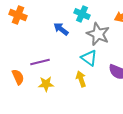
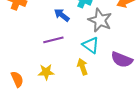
purple line: (40, 62) -> (53, 40), moved
orange semicircle: (18, 77) -> (17, 79), moved

